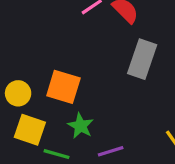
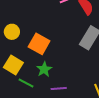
yellow circle: (18, 93) -> (12, 32), moved

